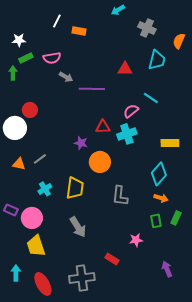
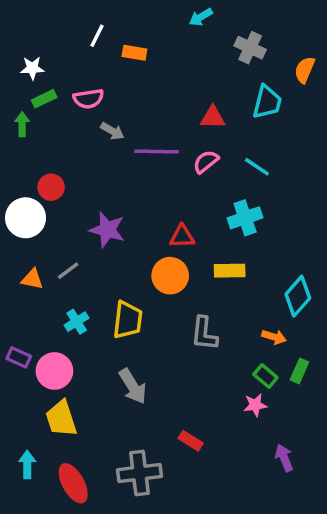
pink semicircle: (131, 111) -> (206, 162), moved
red triangle: (103, 127) -> (182, 237), moved
cyan cross: (127, 134) -> (245, 218), moved
purple star: (81, 143) -> (107, 230), moved, size x1.5
yellow rectangle: (170, 143) -> (230, 271), moved
cyan diamond: (159, 174) -> (298, 296), moved
green rectangle: (156, 221) -> (265, 376), turned -40
pink star: (136, 240) -> (255, 405), moved

